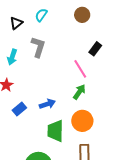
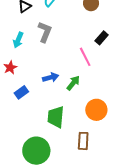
green arrow: (79, 92) -> (73, 83), moved
blue arrow: (47, 104) -> (51, 77), moved
orange circle: (82, 121) -> (96, 110), moved

